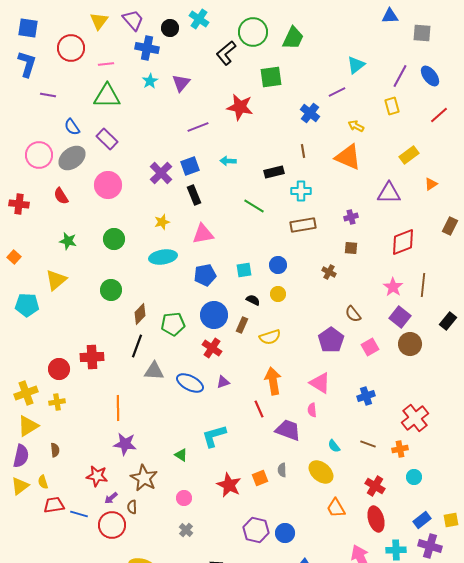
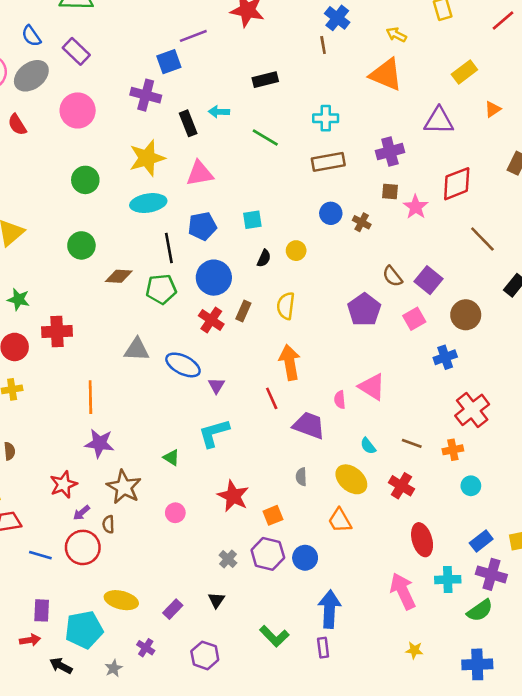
brown line: (303, 151) -> (323, 45), moved
cyan arrow: (228, 161) -> (219, 112), moved
blue square: (190, 166) -> (169, 62), moved
black rectangle: (274, 172) -> (265, 80), moved
purple cross: (161, 173) -> (146, 95), turned -30
purple cross: (351, 217) -> (390, 152), size x1.5
yellow star: (162, 222) -> (147, 158), size x1.8
green star: (68, 241) -> (18, 299), moved
blue circle: (278, 265) -> (331, 213), moved
brown line: (423, 285) -> (482, 239), turned -50
pink star: (393, 287) -> (416, 207), moved
black semicircle: (253, 300) -> (264, 258), turned 88
brown diamond: (140, 314) -> (119, 276), turned 50
purple square: (400, 317) -> (428, 280), moved
brown rectangle: (242, 325) -> (243, 311), moved
yellow semicircle: (270, 337) -> (286, 306), turned 115
black line: (137, 346) -> (169, 248), moved, turned -30
purple triangle: (223, 382) -> (216, 386), moved, turned -40
pink triangle: (320, 383) -> (372, 387), moved
blue cross: (366, 396) -> (445, 357), moved
red star: (97, 476) -> (63, 484), turned -30
orange square: (260, 478) -> (273, 515), moved
red cross: (375, 486) -> (401, 486), moved
orange trapezoid: (336, 508) -> (340, 520), moved
blue line: (79, 514) -> (40, 555), moved
gray cross: (186, 530) -> (228, 559), moved

